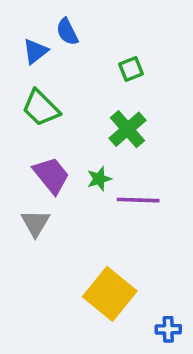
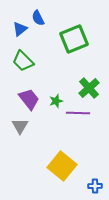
green square: (131, 69) -> (74, 39), size x2.0
green cross: (127, 129) -> (89, 88), moved

